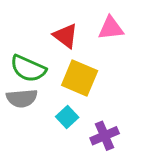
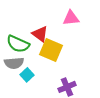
red triangle: (66, 36) -> (40, 34), moved
cyan square: (67, 117) -> (27, 75), moved

